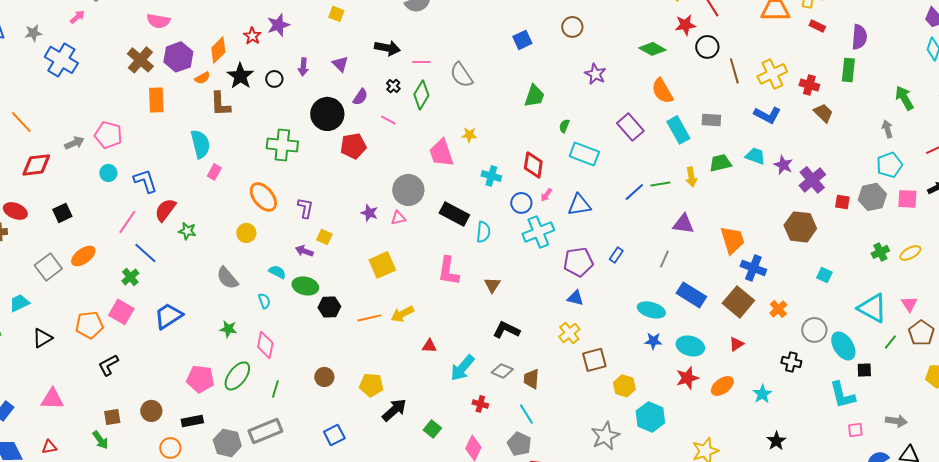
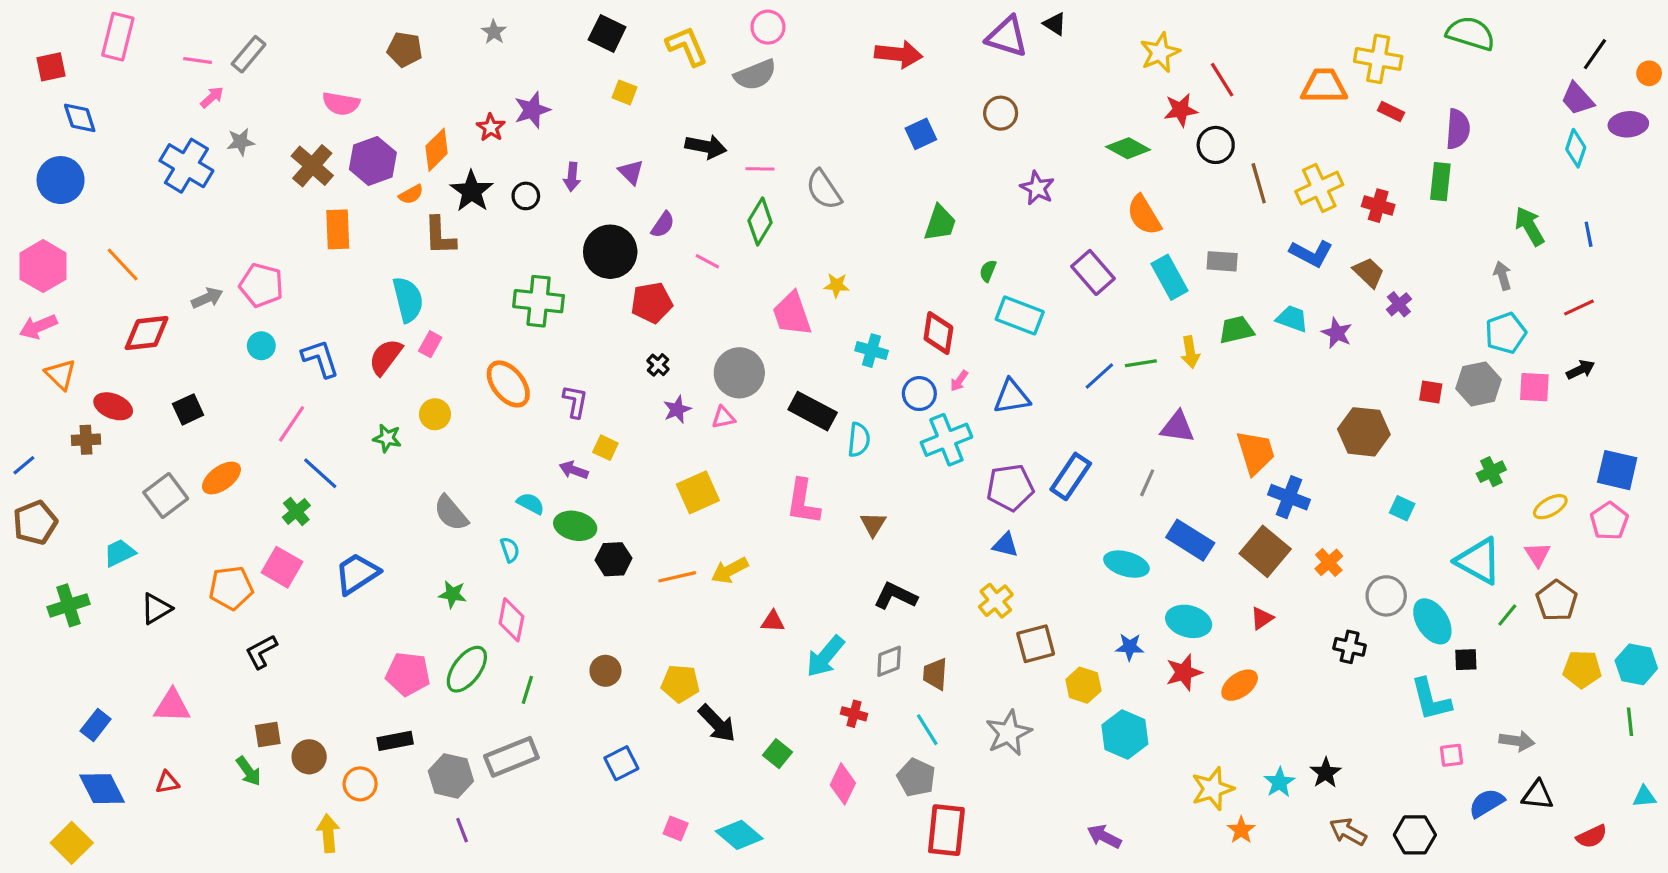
gray star: (33, 33) -> (241, 142), moved
black cross: (393, 86) -> (658, 365), moved
brown trapezoid: (823, 113) -> (1369, 272), moved
purple cross: (812, 180) -> (1399, 304), moved, size x0.6
red semicircle: (165, 210) -> (386, 357), moved
purple star: (369, 213) -> (677, 409), turned 30
yellow circle: (246, 233) -> (435, 414), moved
yellow ellipse: (910, 253) -> (1550, 507), moved
blue rectangle: (616, 255) -> (1071, 476), size x1.8
blue star: (653, 341) -> (1130, 647), moved
gray diamond: (502, 371) -> (889, 661), turned -45
cyan star: (762, 394) -> (1279, 782), moved
black arrow: (394, 410) -> (717, 723), turned 88
brown circle: (151, 411) -> (309, 757), moved
gray star: (605, 436) -> (1009, 733), moved

